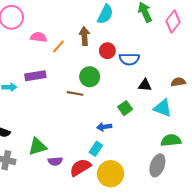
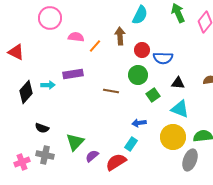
green circle: (90, 77) -> (138, 75), moved
green square: (125, 108) -> (153, 95), moved
cyan triangle: (163, 108) -> (180, 109), moved
green triangle: (38, 147) -> (75, 142), turned -30
purple semicircle: (55, 161) -> (92, 156), turned 144
yellow circle: (110, 174) -> (173, 137), moved

